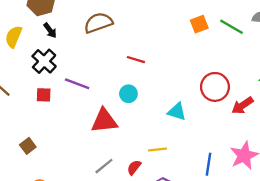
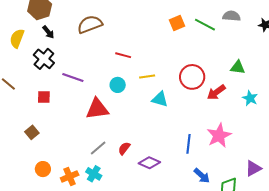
red square: (44, 95) -> (44, 97), moved
yellow line: (158, 150) -> (147, 77), moved

